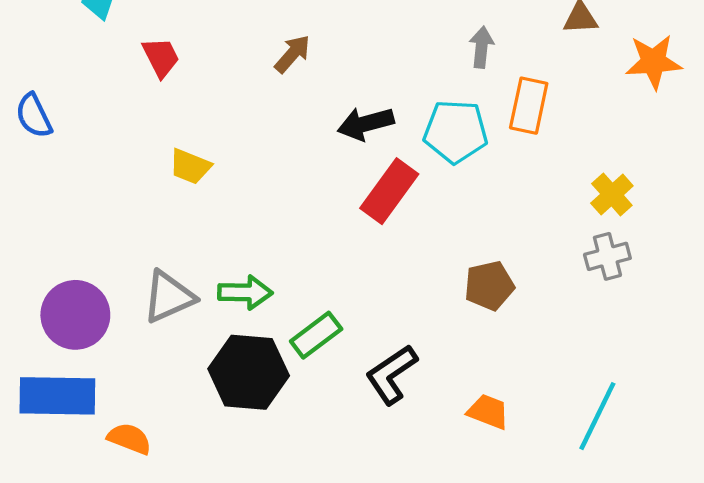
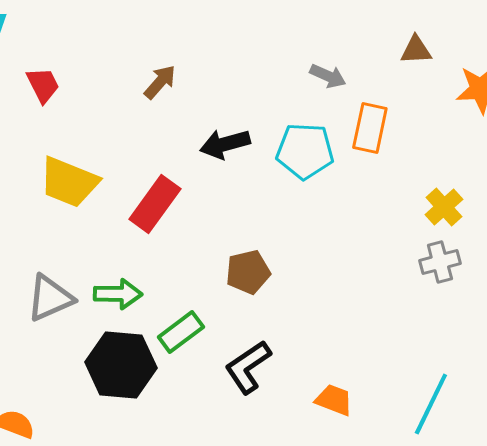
gray arrow: (481, 47) -> (328, 76), turned 108
yellow trapezoid: (190, 166) -> (69, 182), size x1.6
red rectangle: (389, 191) -> (155, 204), moved
brown pentagon: (489, 286) -> (248, 272), moved

